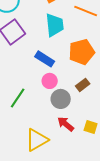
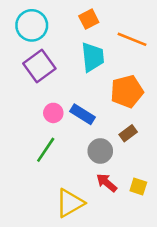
blue rectangle: (45, 59) -> (82, 114), moved
pink circle: (50, 81) -> (53, 113), moved

